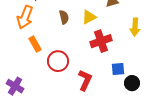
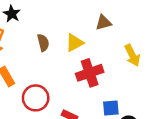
yellow arrow: (135, 27) -> (132, 55), turned -30

